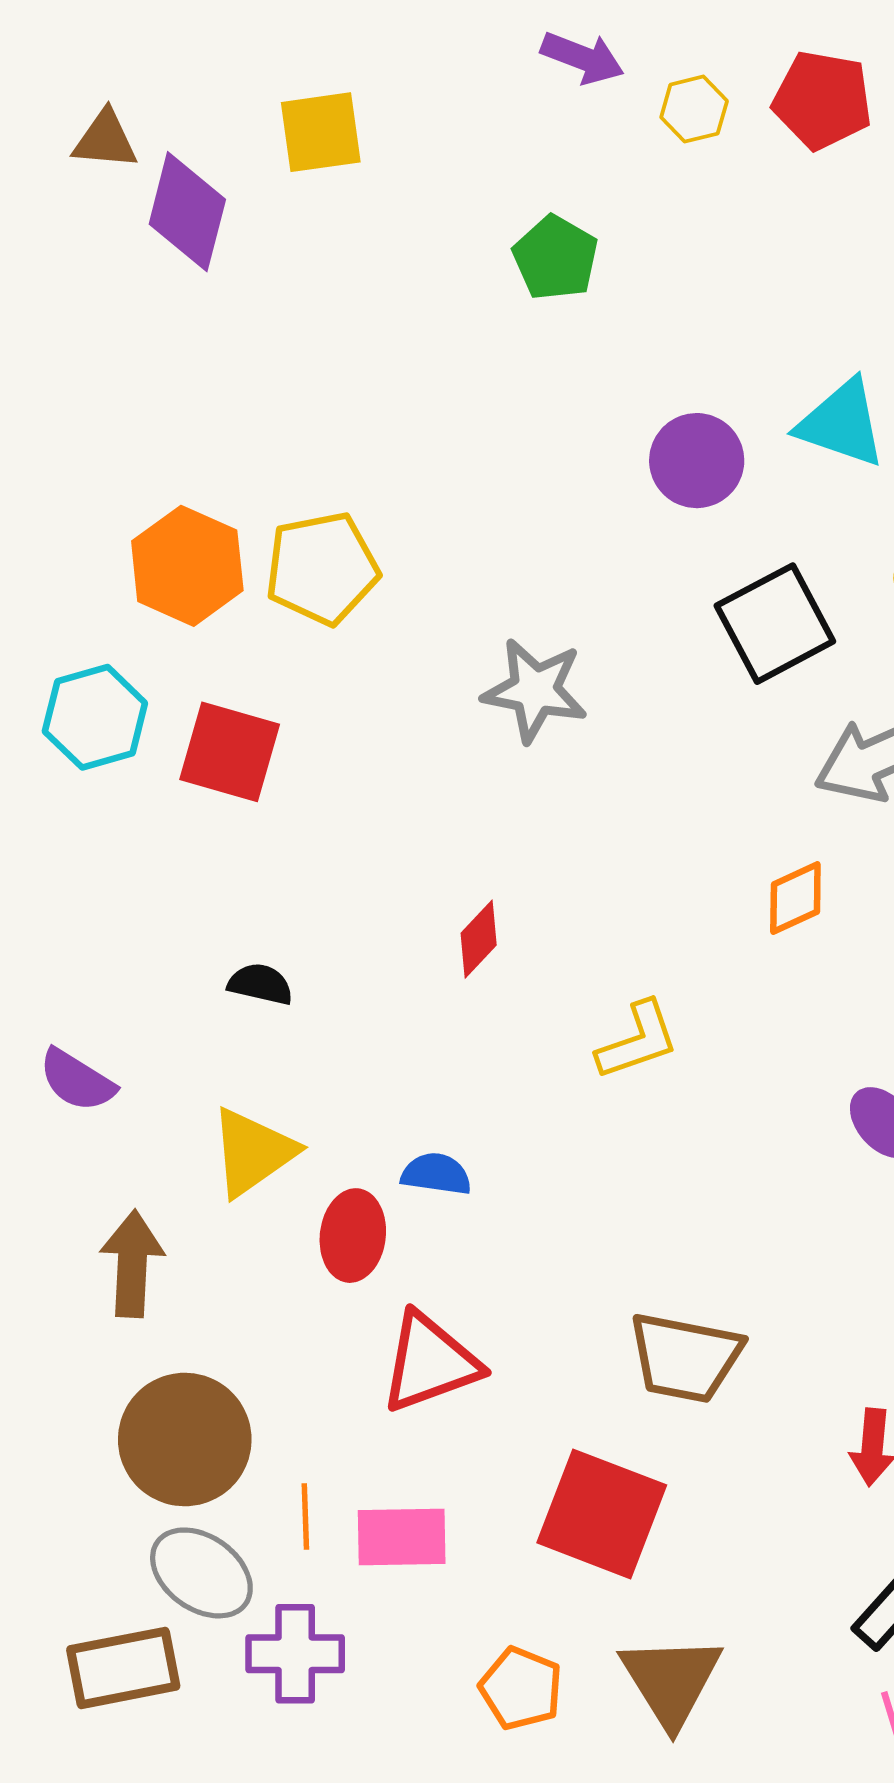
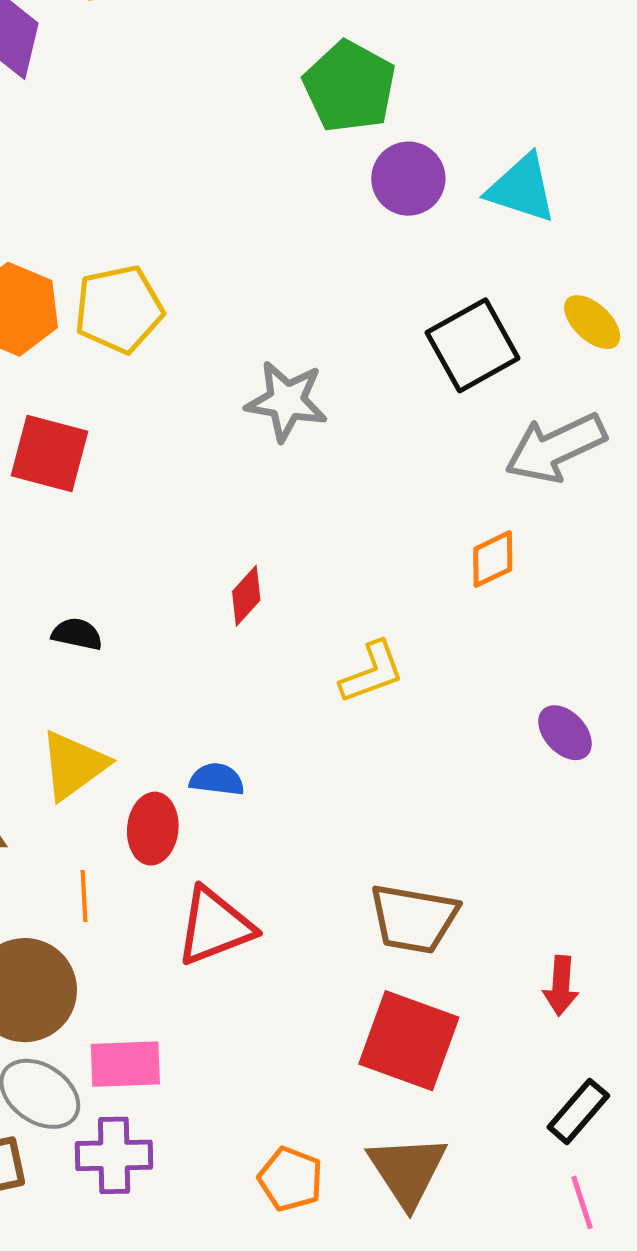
green pentagon: (556, 258) -> (350, 87), moved, size x1.4
purple circle: (697, 461) -> (408, 179), moved
red square: (602, 1514) -> (409, 1041), moved
orange line: (305, 1517) -> (84, 896), moved
pink rectangle: (402, 1537) -> (125, 1064), moved

